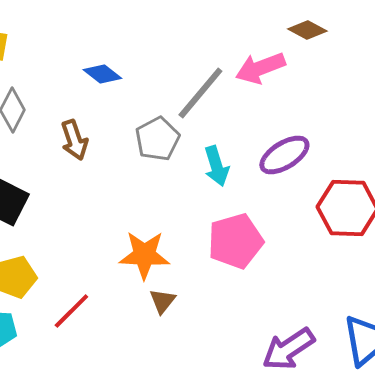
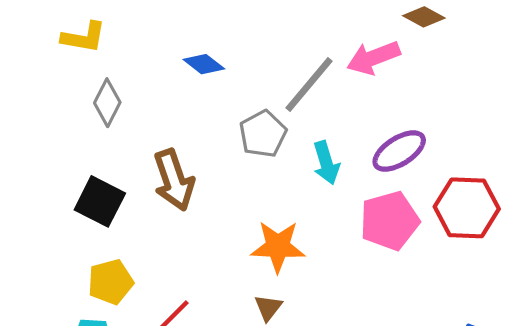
brown arrow: (74, 140) -> (174, 180), moved, size x1.4
pink pentagon: (235, 241) -> (390, 221), moved
orange star: (144, 255) -> (278, 247), moved

